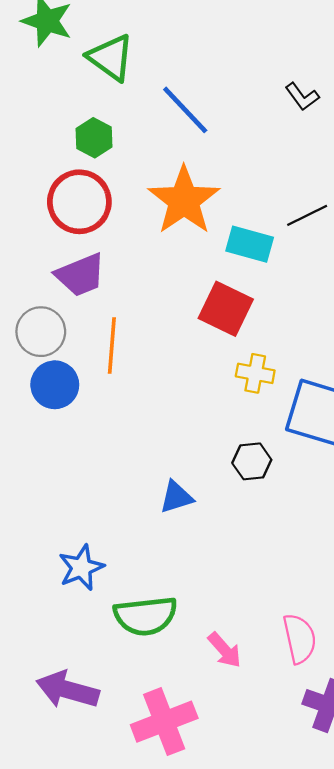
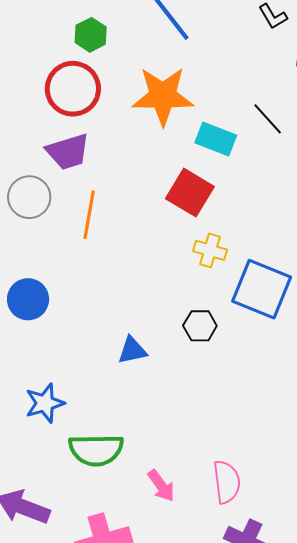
orange star: (184, 200) -> (163, 96), turned 30
black line: (307, 215) -> (268, 119), turned 69
blue circle: (55, 385) -> (28, 299), moved

